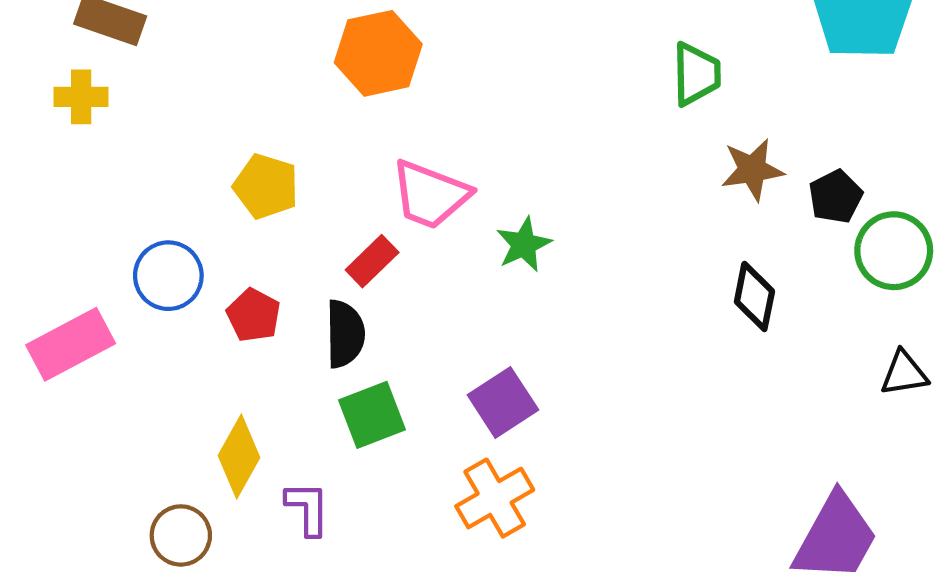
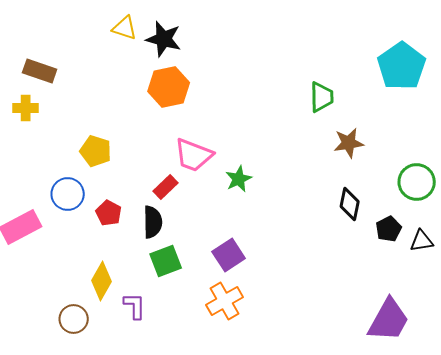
yellow pentagon: (266, 186) -> (96, 151), moved
black pentagon: (836, 197) -> (389, 229), moved

